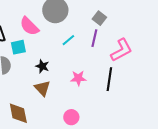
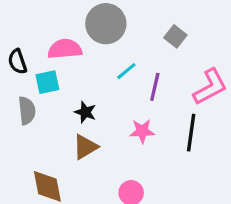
pink semicircle: (29, 26) -> (65, 49), turned 130
purple line: (94, 38) -> (155, 87), moved
brown triangle: (42, 88) -> (85, 147), turned 42

